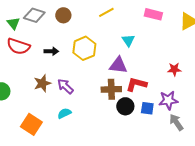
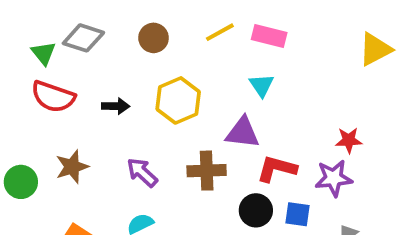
pink rectangle: (153, 14) -> (269, 36), moved
brown circle: (63, 15) -> (154, 38), moved
brown star: (42, 83) -> (72, 167), moved
brown cross: (111, 89) -> (207, 171), moved
purple star: (168, 100) -> (334, 178), moved

